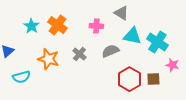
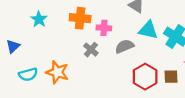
orange cross: (57, 25) -> (80, 18), moved, turned -30
pink cross: (96, 26) -> (104, 28), moved
orange star: (48, 59) -> (57, 72), moved

